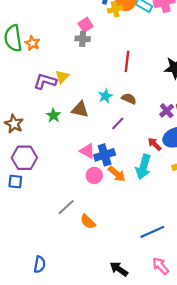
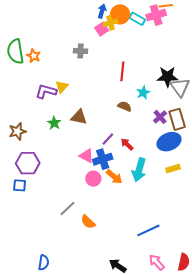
pink square: (86, 25) -> (102, 29), moved
cyan star: (105, 96) -> (143, 93), moved
brown star: (14, 124) -> (17, 131), turned 30
purple line: (118, 124) -> (108, 139), moved
red arrow: (155, 144) -> (127, 144), moved

